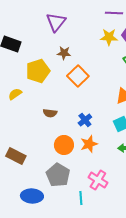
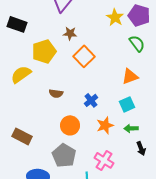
yellow star: (109, 37) -> (115, 17), turned 30
yellow semicircle: (15, 94) -> (21, 74), size x1.5
orange star: (89, 144) -> (105, 125), moved

